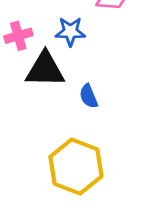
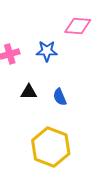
black triangle: (45, 70) -> (29, 92), moved, size x0.6

